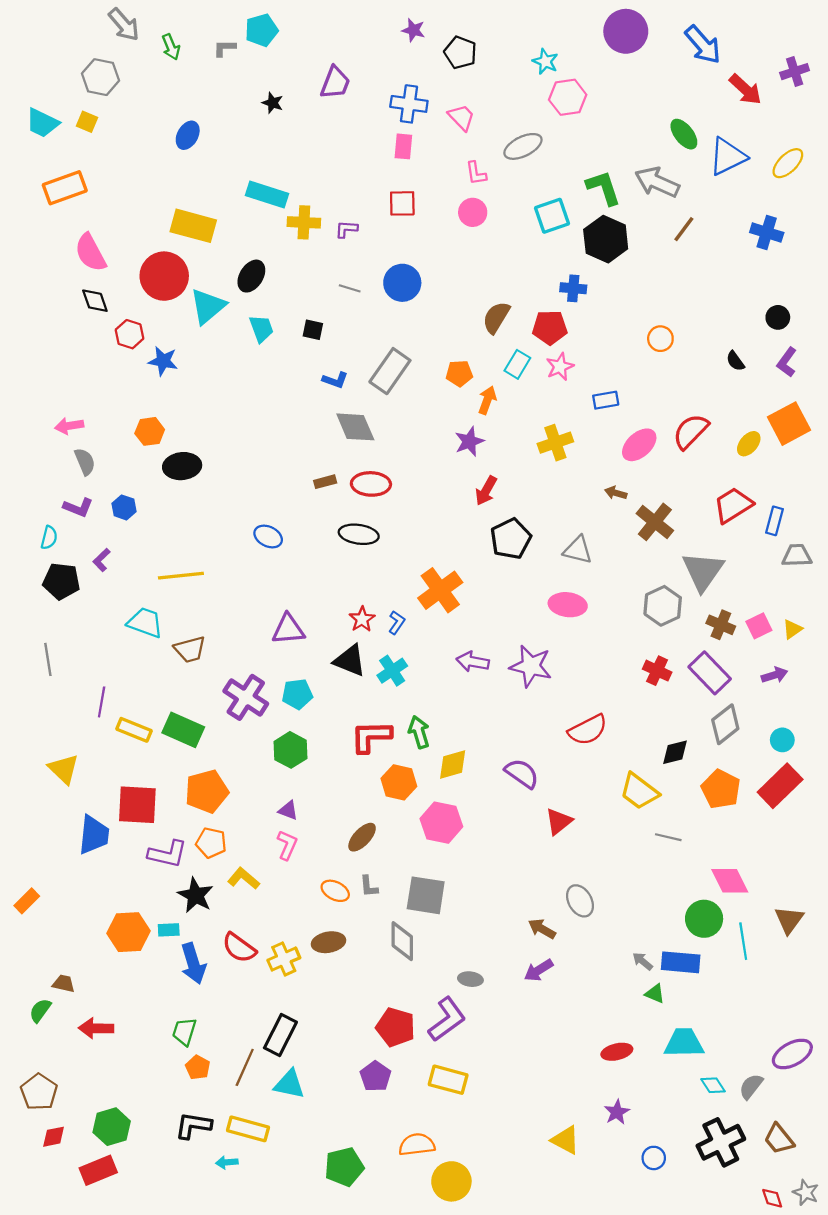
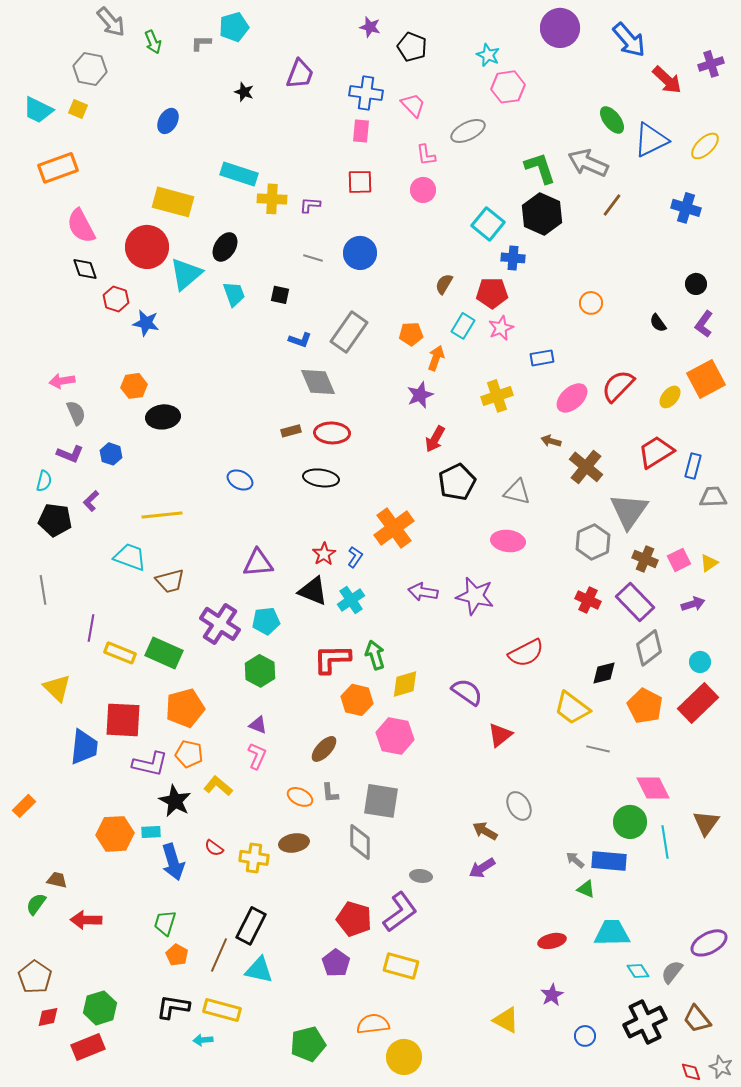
cyan square: (552, 216) -> (488, 224), moved, turned -32
brown semicircle: (496, 317) -> (444, 284), size x0.7
red semicircle: (239, 948) -> (214, 848), size x0.6
yellow cross: (284, 959) -> (254, 858), turned 32

